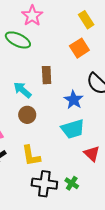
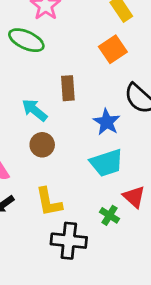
green cross: (72, 183) -> (110, 215), moved

